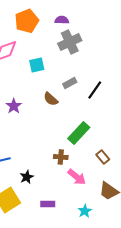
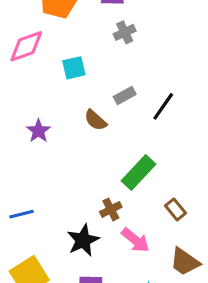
gray cross: (70, 42) -> (125, 32), size x0.6
brown cross: (61, 157) -> (111, 209), turned -32
black star: (27, 177) -> (83, 240), moved, size x1.5

